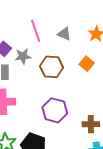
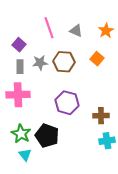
gray star: (23, 56) -> (40, 63), moved

